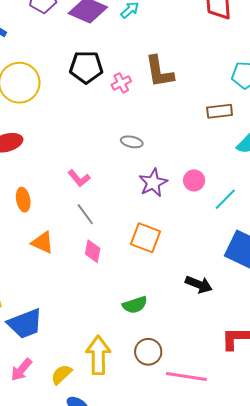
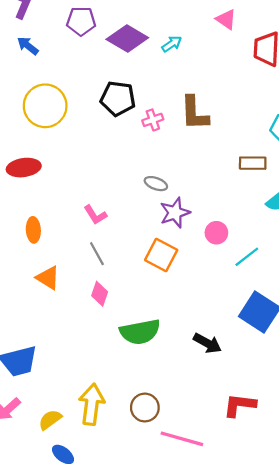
purple star: (153, 183) -> (175, 213), moved
orange square: (145, 238) -> (161, 255), moved
green semicircle: (135, 305) -> (140, 332), moved, size x1.5

